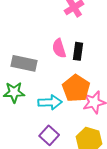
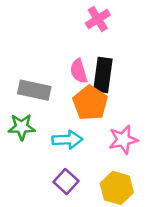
black rectangle: (78, 51) -> (103, 75), size x1.5
orange pentagon: (76, 88) -> (90, 103), moved

